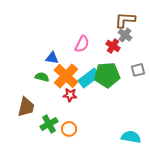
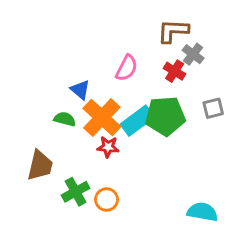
brown L-shape: (125, 20) -> (173, 31), moved
blue triangle: (52, 58) -> (80, 90), turned 32

